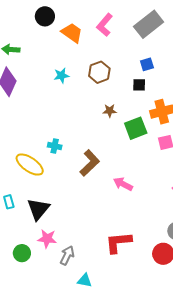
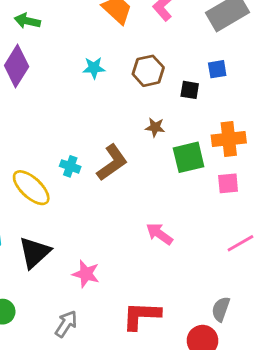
black square: (139, 85) -> (190, 90), moved
brown L-shape: (90, 163) -> (112, 163), moved
pink star: (47, 239) -> (86, 274), moved

